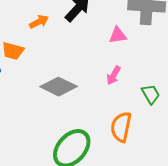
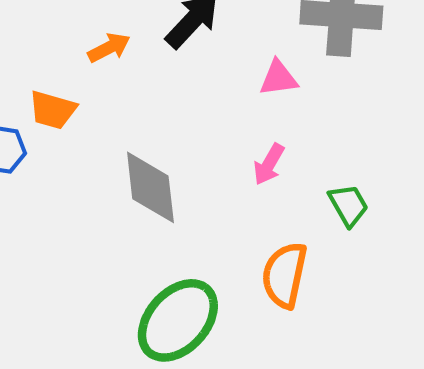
gray diamond: (59, 87) -> (150, 187), turned 57

